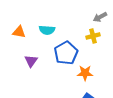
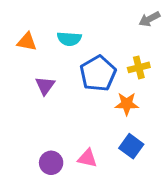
yellow cross: (93, 36) -> (139, 67), moved

